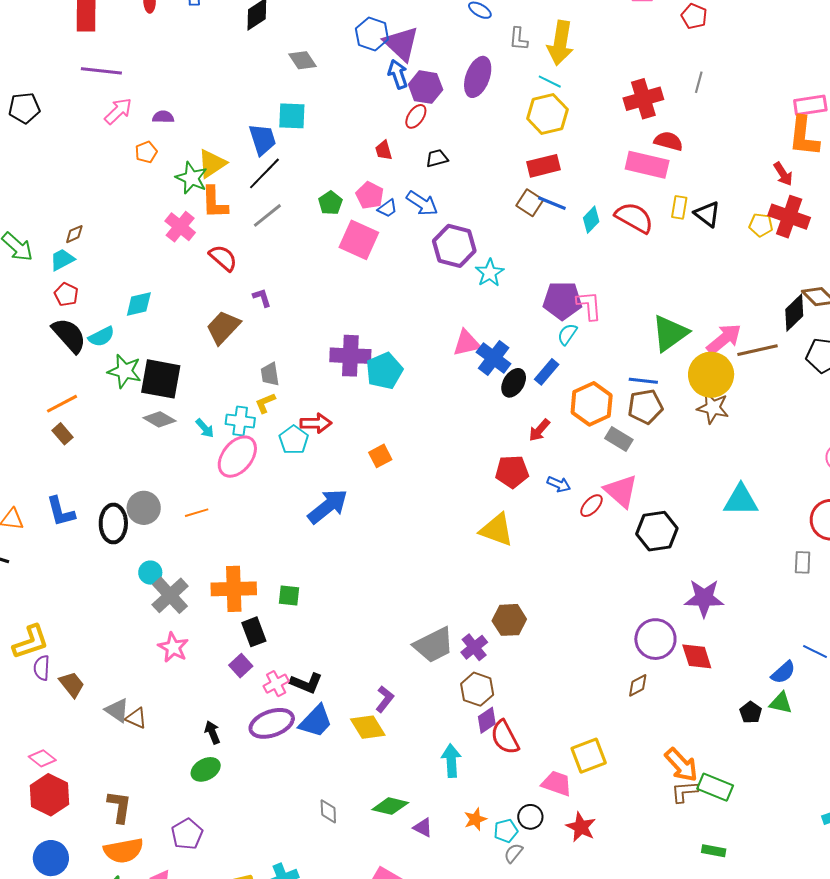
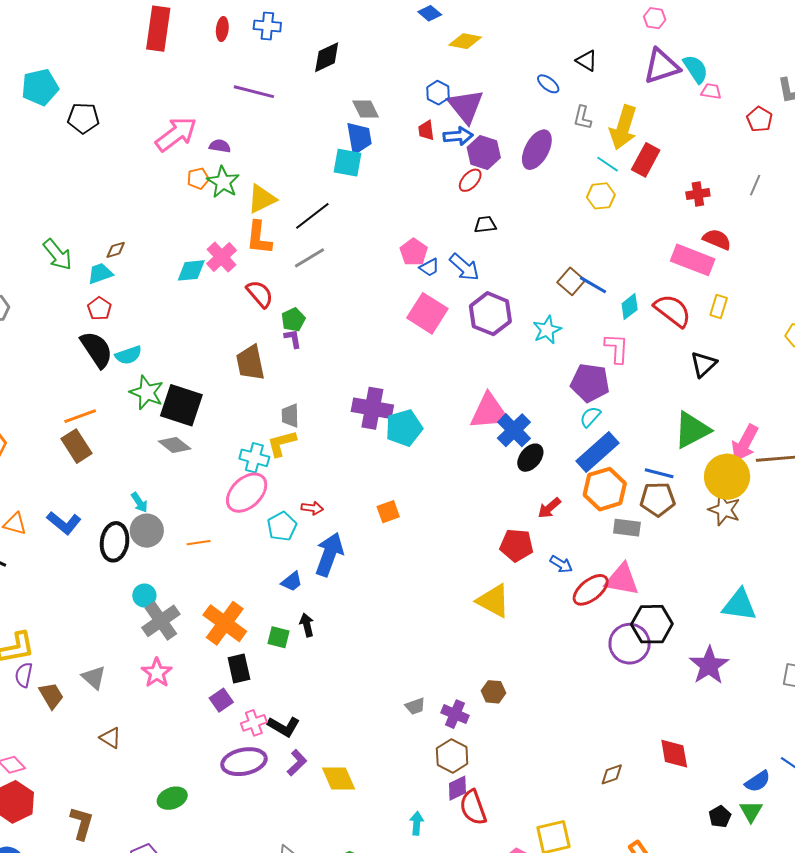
blue hexagon: (372, 34) -> (438, 93), size x0.7
purple line: (101, 71) -> (254, 92), moved
blue arrow: (398, 74) -> (458, 136), turned 96
red cross: (643, 99) -> (698, 194), size x0.6
pink arrow: (118, 111) -> (176, 134), size x1.4
yellow hexagon: (547, 114) -> (601, 196), size x0.7
blue trapezoid: (263, 139) -> (359, 138), moved
red trapezoid: (384, 150) -> (426, 130), moved
red rectangle: (544, 166) -> (646, 160), moved, turned -56
green star: (192, 178) -> (223, 182), moved
green pentagon: (330, 203) -> (293, 320), moved
black triangle: (707, 214) -> (703, 364), moved, turned 32
pink square: (359, 240) -> (427, 313), moved
cyan star: (490, 273) -> (547, 330), moved
cyan diamond: (139, 304) -> (191, 270), moved
pink L-shape: (589, 305) -> (617, 348), moved
brown trapezoid: (223, 327) -> (250, 363), turned -63
pink arrow: (724, 339) -> (745, 443), turned 150
pink triangle: (467, 343) -> (489, 412), size x1.4
blue rectangle: (547, 372) -> (598, 452), moved, size x1.6
yellow L-shape: (265, 403) -> (282, 443), size x1.4
red arrow: (316, 423) -> (312, 508), moved, size x0.7
cyan arrow: (205, 428) -> (139, 502), moved
brown rectangle: (62, 434) -> (77, 446), size x1.5
gray rectangle: (619, 439) -> (627, 528), turned -32
cyan pentagon: (294, 440) -> (282, 526), moved
pink triangle: (621, 491) -> (622, 580), turned -39
blue arrow: (328, 506) -> (329, 554), turned -39
red ellipse: (591, 506) -> (591, 590), size x1.5
blue L-shape: (61, 512) -> (64, 523), turned -44
orange cross: (234, 589) -> (225, 623), turned 30
purple star: (704, 598) -> (709, 665), moved, turned 30
brown hexagon: (509, 620) -> (493, 692), size x0.7
purple circle: (655, 639) -> (630, 644), moved
gray trapezoid: (434, 645) -> (415, 706), size x0.5
purple cross: (474, 647) -> (455, 714), turned -36
purple L-shape: (385, 699) -> (297, 763), moved
green triangle: (781, 703) -> (751, 811), turned 40
gray triangle: (117, 710) -> (94, 677), moved
blue trapezoid: (316, 721) -> (292, 582), moved, size x0.6
black arrow: (212, 732) -> (307, 625), moved
cyan arrow: (451, 761) -> (417, 823), size x0.7

